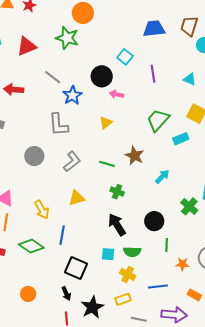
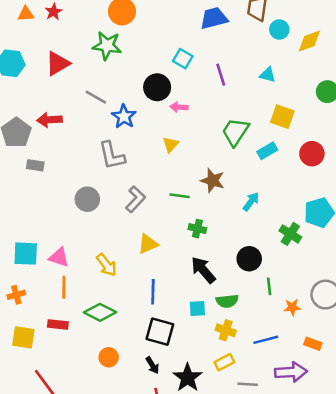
blue line: (62, 235) -> (153, 292), moved
orange circle: (28, 294) -> (109, 357), moved

